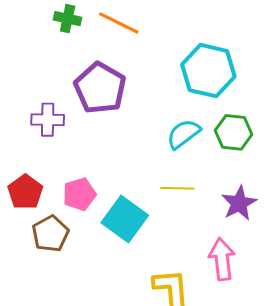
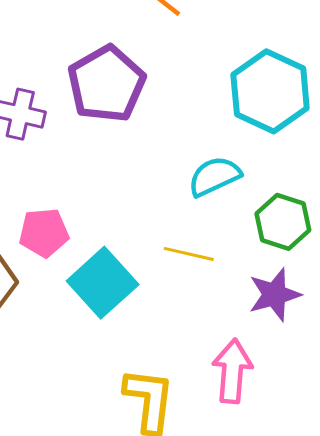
green hexagon: (234, 132) -> (283, 222), moved

